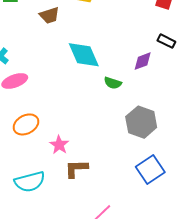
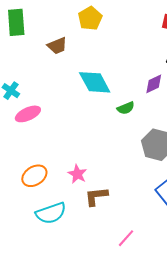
green semicircle: (113, 83) -> (126, 108), turned -36
orange ellipse: (26, 124) -> (34, 176), moved

